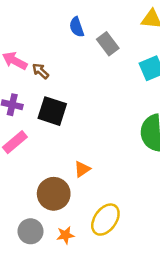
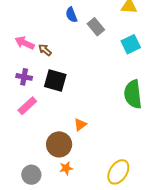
yellow ellipse: (105, 220) -> (118, 172), moved
gray circle: (30, 231) -> (31, 175), moved
orange star: (65, 235) -> (66, 168), moved

